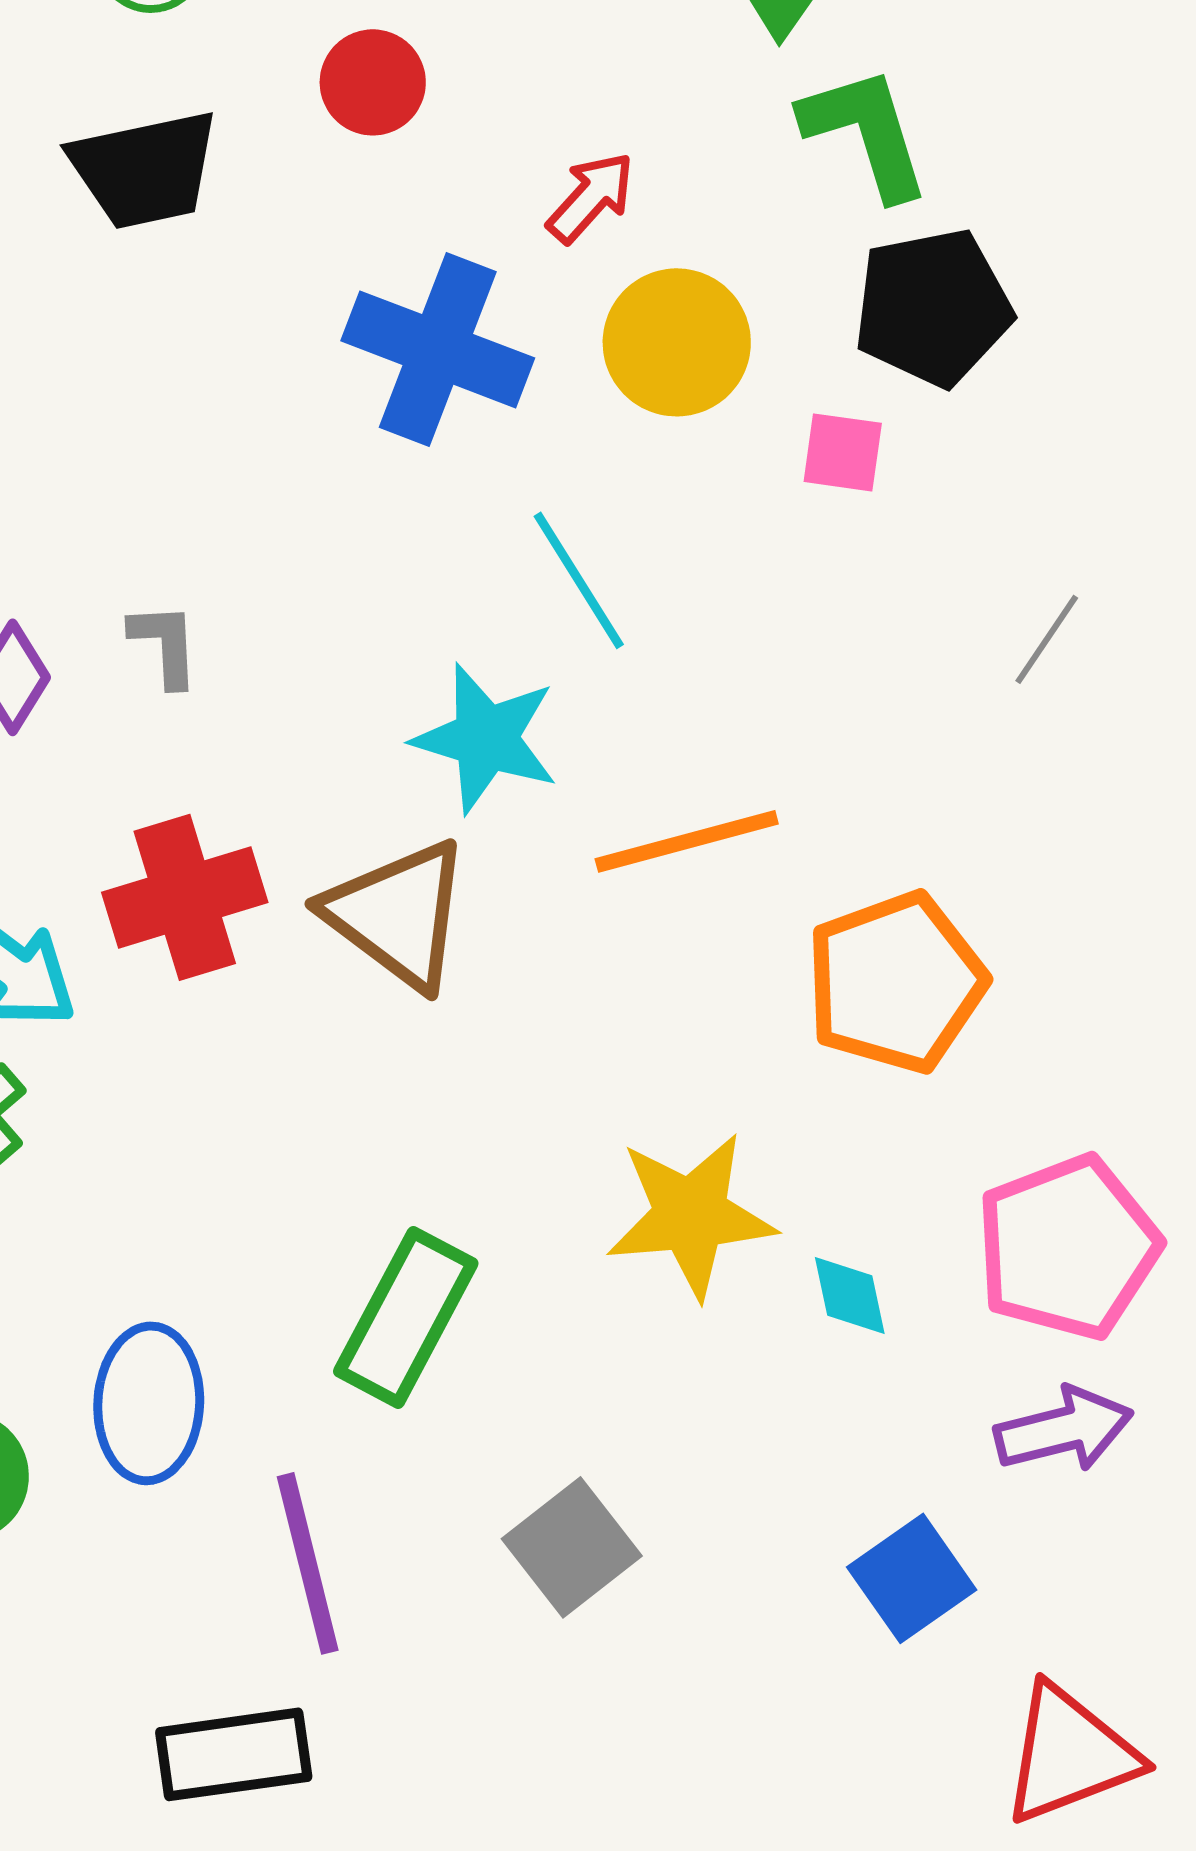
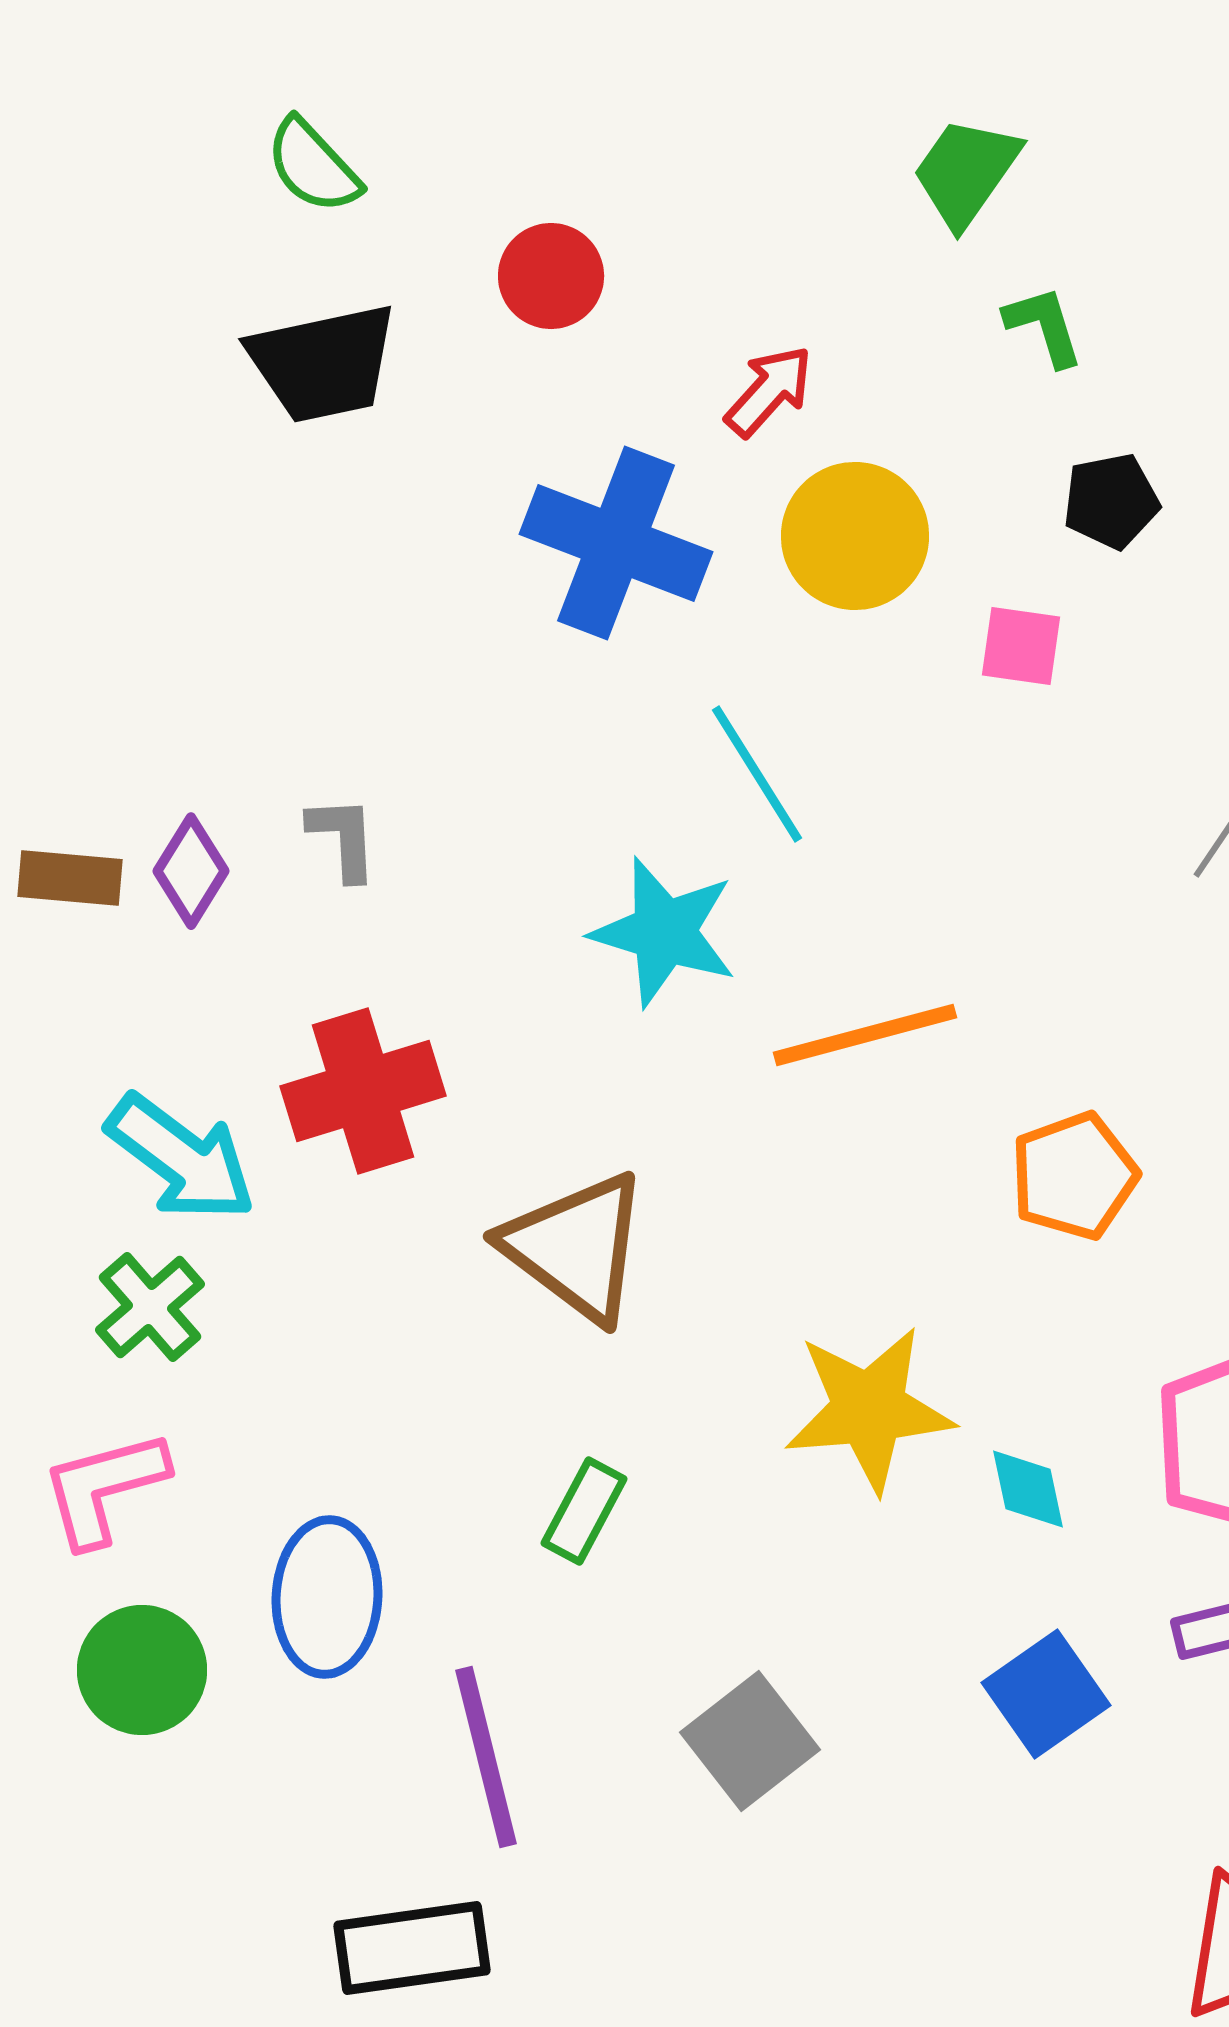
green L-shape: (866, 132) -> (1044, 326), size x0.6
black pentagon: (933, 307) -> (1111, 501), size x0.6
brown triangle: (398, 914) -> (576, 1247), moved
orange pentagon: (896, 982) -> (1074, 1176), size x0.7
green rectangle: (406, 1317) -> (584, 1511), size x0.6
blue square: (912, 1578) -> (1046, 1694), moved

